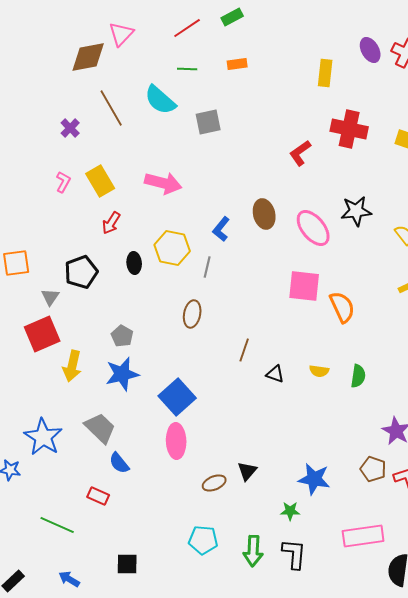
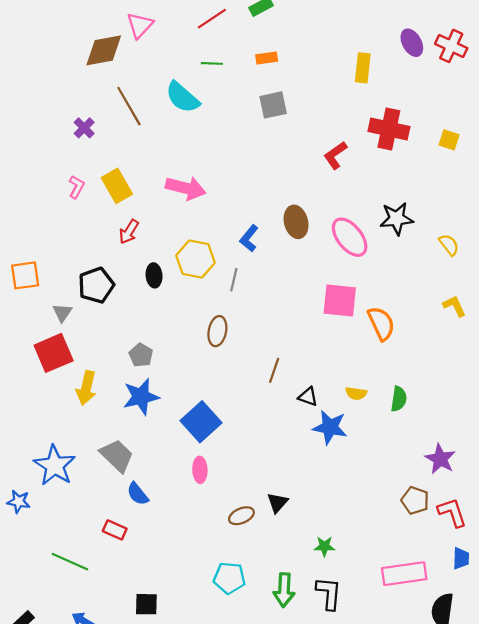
gray square: (208, 122) -> (273, 105), moved
pink ellipse: (176, 441) -> (200, 470), size x0.7
blue star: (314, 479) -> (330, 427), moved

